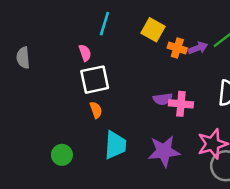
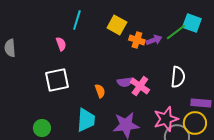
white square: (95, 80) -> (57, 80), moved
pink cross: (181, 104) -> (140, 86), turned 30
orange semicircle: (96, 110) -> (100, 91), moved

